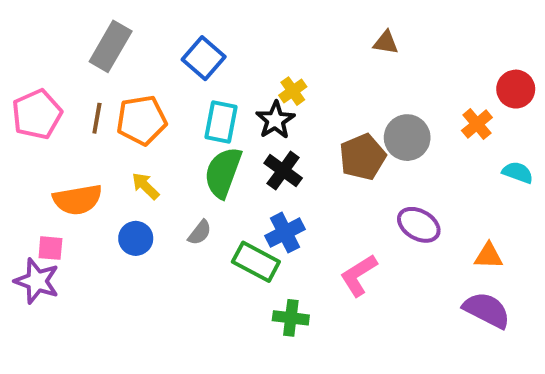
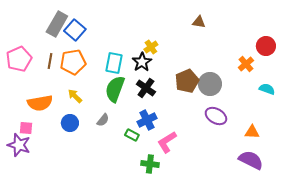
blue square: (204, 58) -> (75, 30), moved
gray circle: (407, 138) -> (210, 84), moved
green rectangle: (256, 262) -> (132, 135), size x0.6
pink L-shape: (359, 275) -> (167, 142), moved

